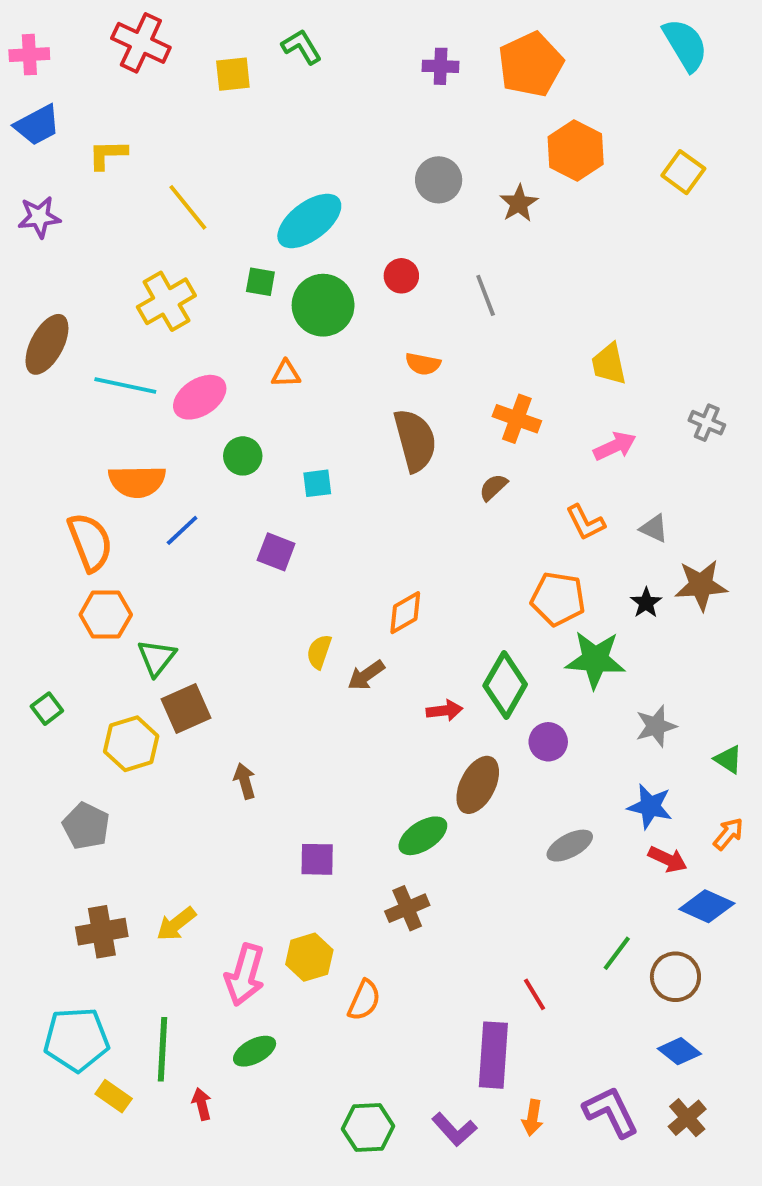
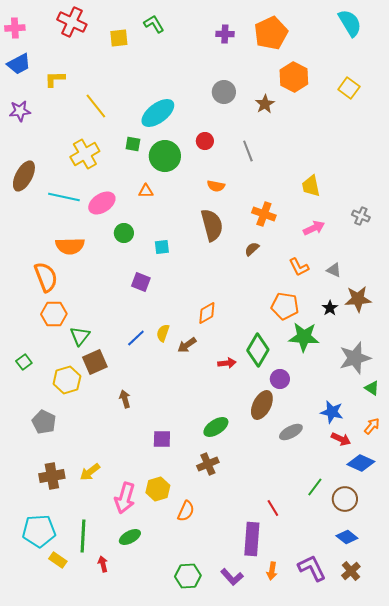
blue line: (182, 530) -> (136, 338), moved
gray star: (656, 726) -> (355, 358), moved, size x1.5
brown ellipse: (478, 785) -> (262, 405), moved

